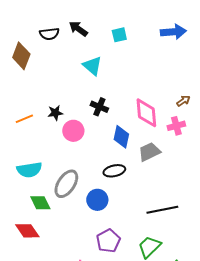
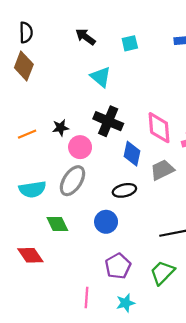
black semicircle: (49, 34) -> (26, 32), moved, turned -84
black cross: (99, 107) -> (108, 121), size x1.5
gray ellipse: (66, 184) -> (72, 181), moved
green diamond: (40, 203) -> (57, 224), moved

